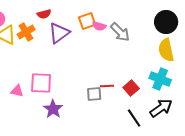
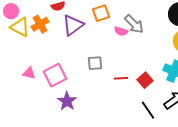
pink semicircle: (99, 26) -> (121, 31), moved
pink square: (41, 83) -> (55, 75), turned -30
pink triangle: (17, 91) -> (29, 73), moved
gray square: (94, 94) -> (95, 63), moved

